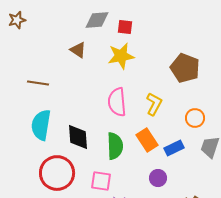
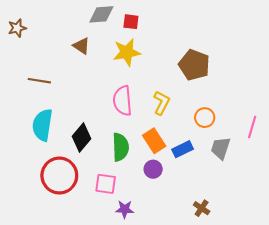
brown star: (17, 20) -> (17, 28), moved
black diamond: (78, 137) -> (81, 138), turned 44
purple circle: (158, 178) -> (153, 169), moved

